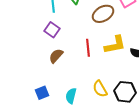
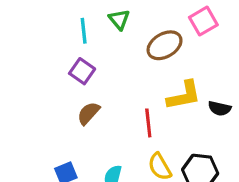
red line: (88, 48) -> (148, 123), moved

